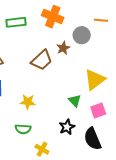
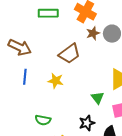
brown star: (63, 48) -> (93, 33), moved
yellow star: (28, 102) -> (56, 81), moved

